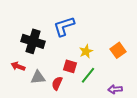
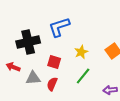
black cross: (33, 41) -> (28, 42), turned -30
red square: (70, 66) -> (54, 62), moved

